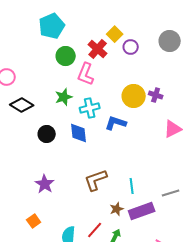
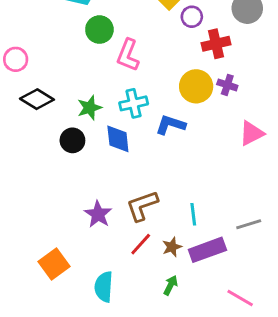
red cross: (98, 49) -> (216, 44), moved, turned 36
green star: (64, 97) -> (90, 108), moved
purple star: (45, 184) -> (98, 214), moved
orange square: (34, 221) -> (54, 264), size x1.5
red line: (95, 230) -> (141, 244), moved

